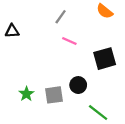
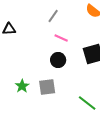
black circle: (78, 85) -> (58, 60), moved

